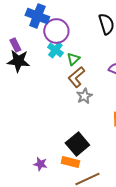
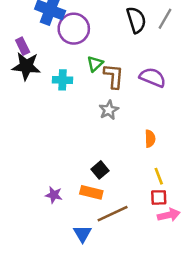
cyan cross: (55, 50) -> (63, 80), moved, turned -35
brown L-shape: (76, 77) -> (114, 76), moved, turned 135
black square: (77, 144) -> (100, 170), size x0.6

